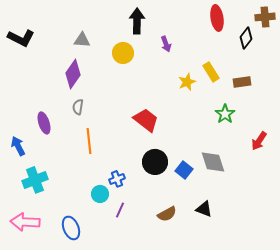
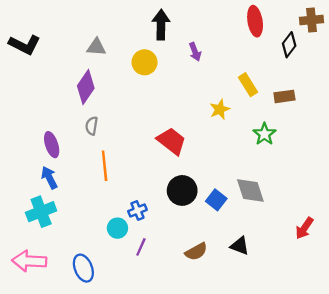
yellow star: (187, 82) -> (220, 109), moved
red arrow: (259, 141) -> (304, 228), moved
blue arrow: (18, 146) -> (49, 178), moved

